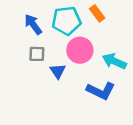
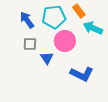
cyan arrow: (114, 61) -> (93, 28), moved

